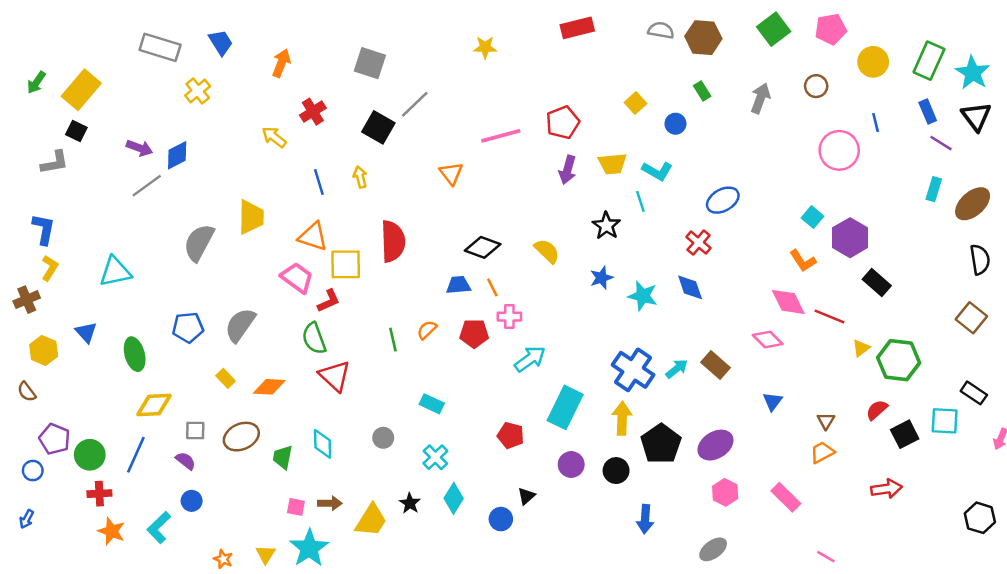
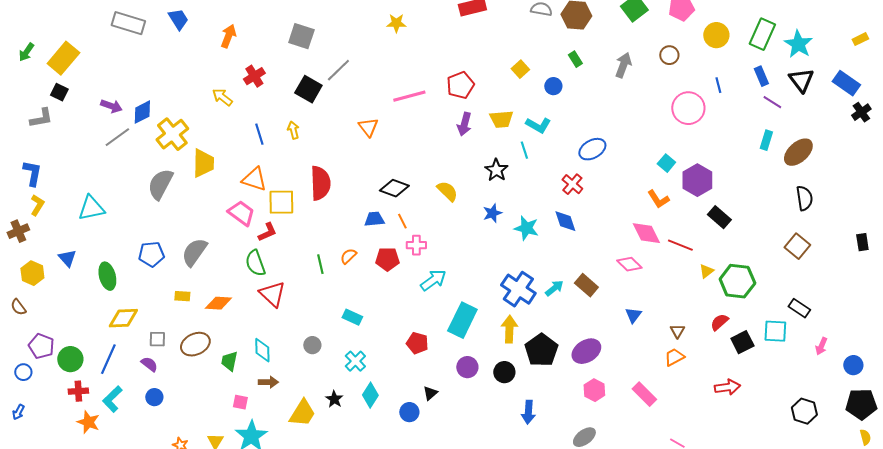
yellow cross: (198, 91) -> (172, 134), moved, size x1.5
yellow rectangle: (226, 378) -> (182, 296), turned -42
brown arrow: (330, 503) -> (268, 382), moved
cyan L-shape: (159, 528) -> (112, 399), moved

